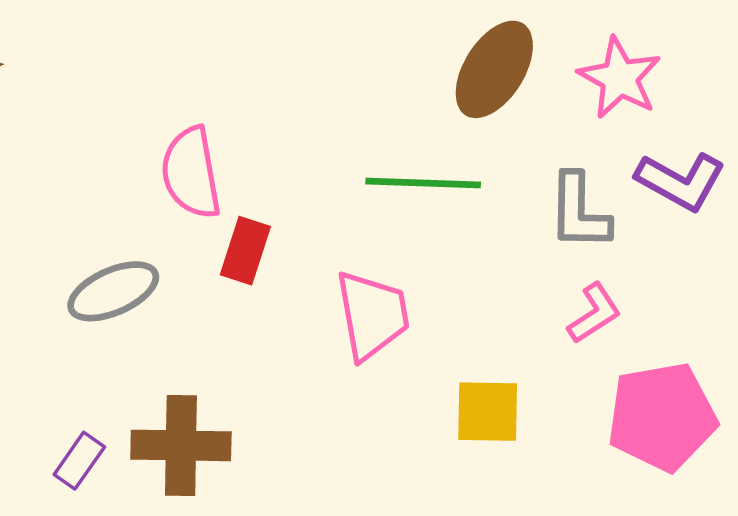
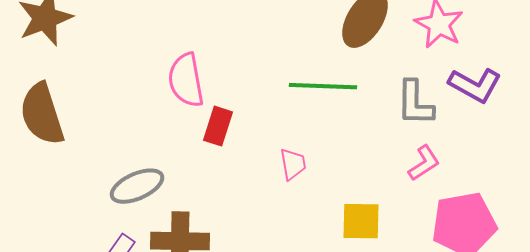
gray ellipse: (113, 291) -> (137, 186), moved
pink trapezoid: (372, 315) -> (293, 164), size x0.6

